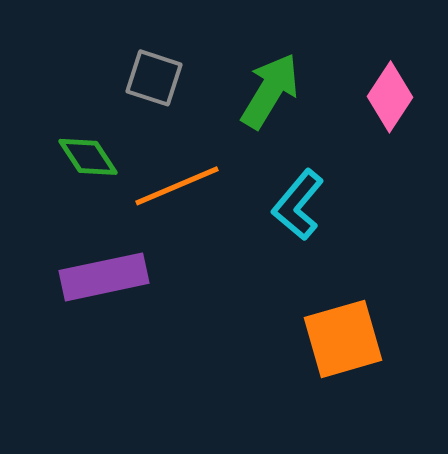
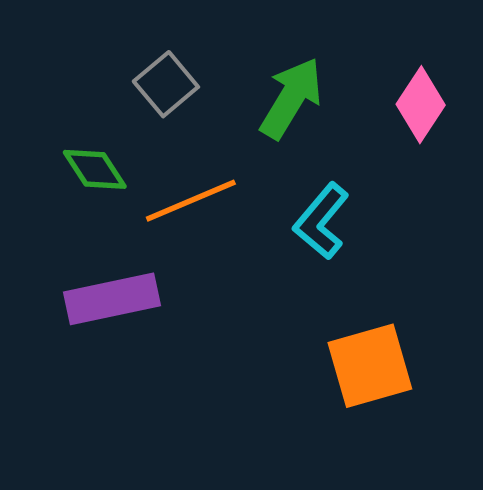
gray square: (154, 78) -> (166, 84), turned 32

